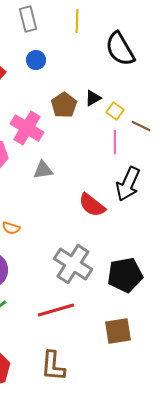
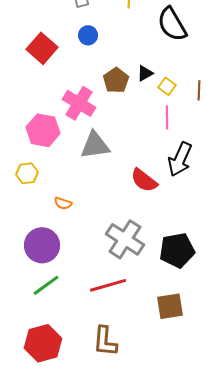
brown line: (141, 126) -> (199, 90), moved, turned 66
gray triangle: (43, 170) -> (95, 145), size x1.5

